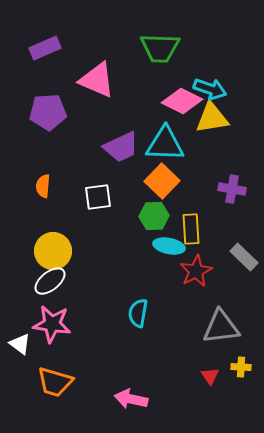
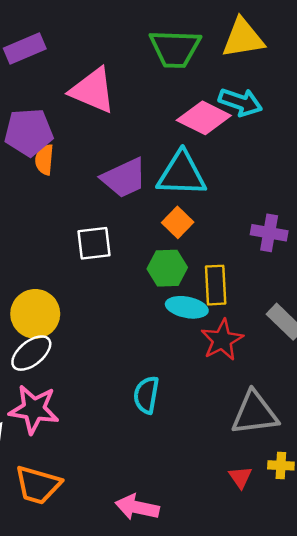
yellow triangle: (212, 118) -> (243, 38), moved
orange square: (162, 181) -> (178, 222), size x0.7
orange semicircle: (43, 186) -> (44, 160), moved

